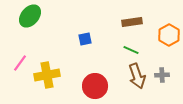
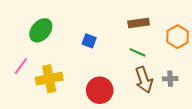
green ellipse: (30, 16) -> (41, 30), moved
blue square: (85, 39) -> (89, 41), turned 32

